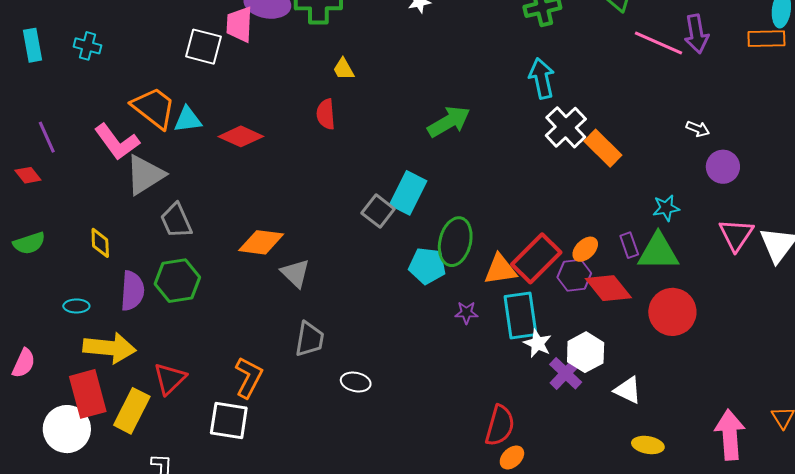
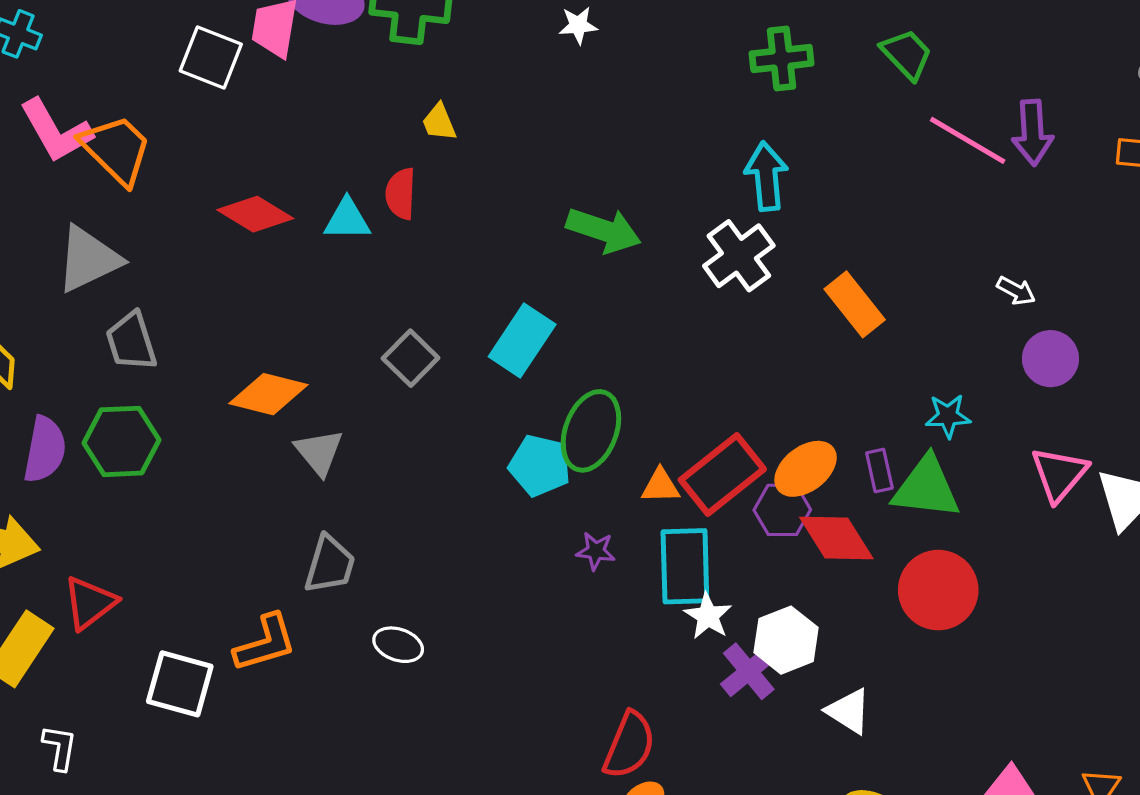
cyan triangle: (188, 120) -> (347, 220), moved
green arrow: (449, 122) -> (604, 230), turned 42
white cross: (566, 127) -> (739, 256), moved
pink L-shape: (117, 142) -> (56, 131), moved
gray square: (378, 211) -> (411, 358), moved
orange ellipse: (585, 249) -> (806, 469), size x1.4
orange triangle: (500, 270) -> (660, 486), size x0.7
orange L-shape: (249, 377) -> (265, 643), moved, turned 39

